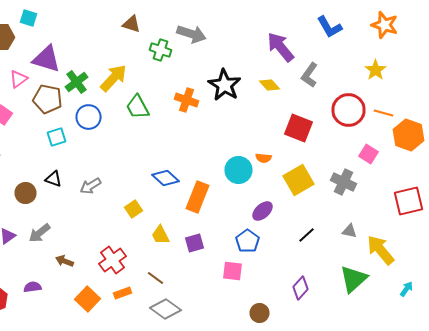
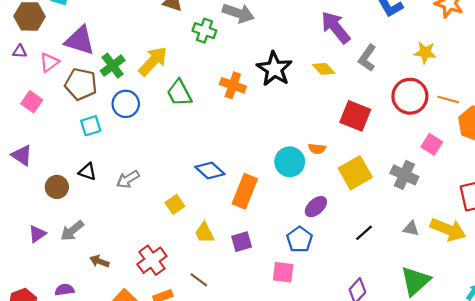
yellow star: (376, 70) -> (425, 52), moved, turned -30
yellow arrow: (380, 250) -> (448, 230), moved, turned 152

